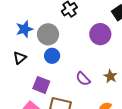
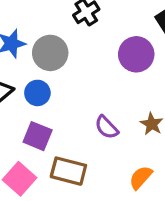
blue circle: (52, 56) -> (37, 93), moved

